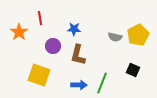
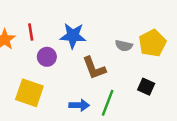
red line: (40, 18) -> (31, 32), moved
blue star: (74, 29) -> (73, 36), size x1.5
brown L-shape: (78, 55) -> (94, 68), moved, turned -35

